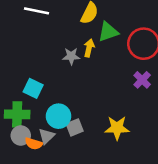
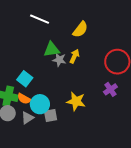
green triangle: (108, 32) -> (52, 50), moved
yellow star: (117, 128) -> (76, 101), moved
orange semicircle: (34, 144) -> (24, 99), moved

